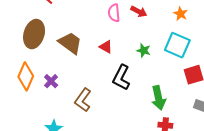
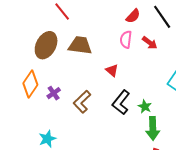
brown trapezoid: (70, 43) -> (80, 45), moved, turned -40
green star: (144, 50) -> (145, 107), moved
brown L-shape: (83, 100) -> (82, 102), moved

